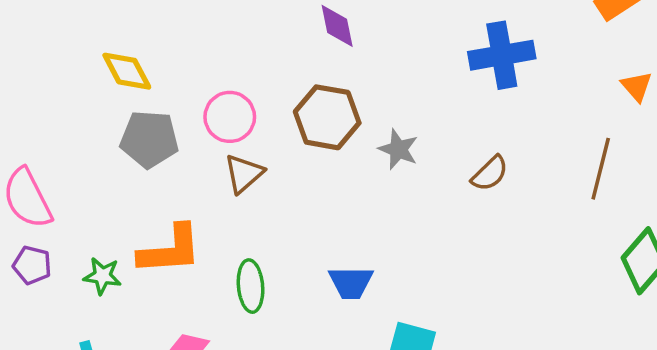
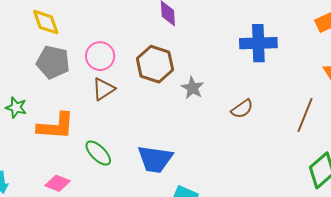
green star: (102, 276) -> (16, 107), moved
blue trapezoid: (351, 283) -> (155, 159), size x1.4
green ellipse: (251, 286) -> (98, 153), turned -48

